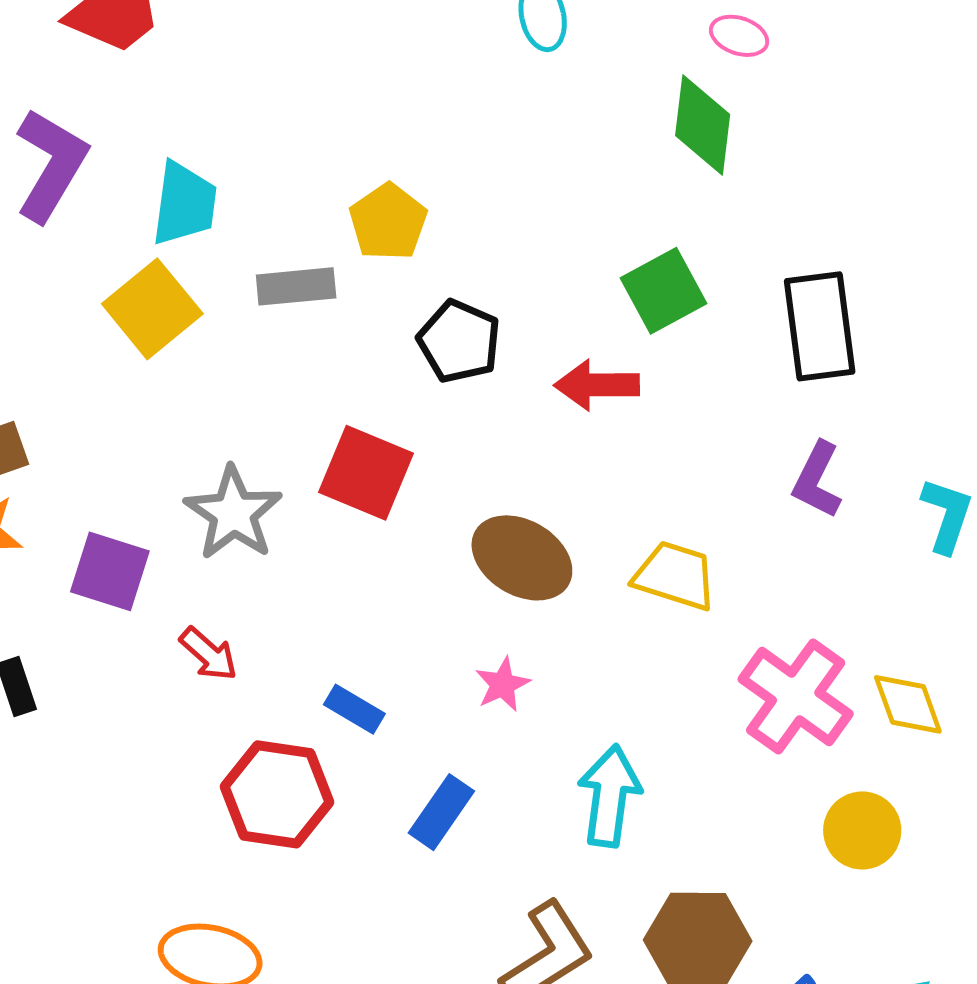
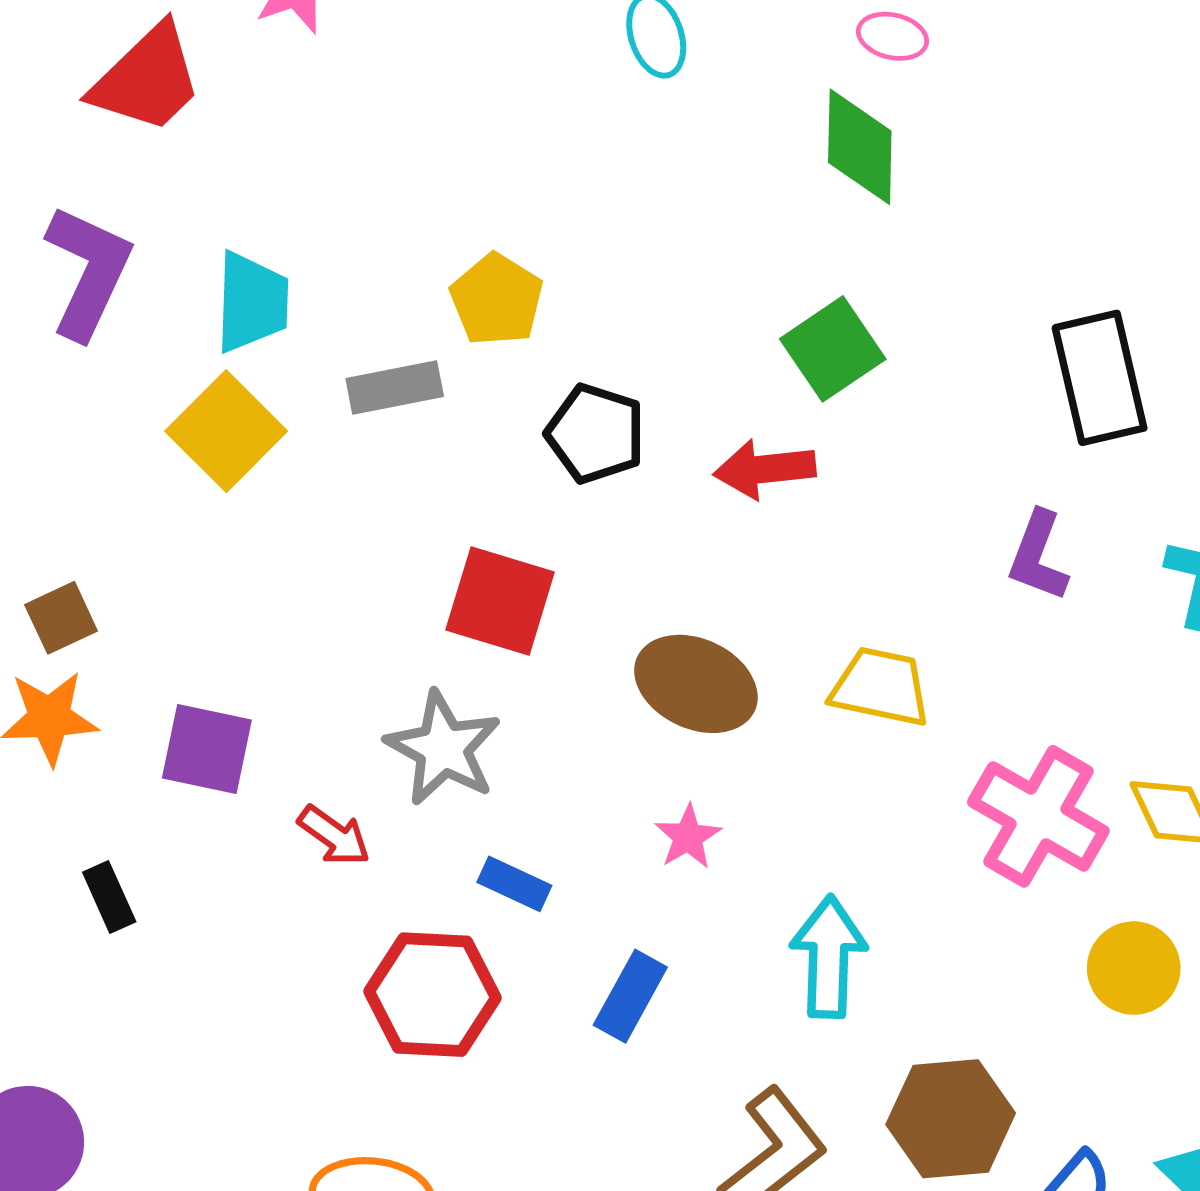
black rectangle: (820, 326) -> (1100, 378), moved
gray star: (233, 513) -> (443, 748), moved

